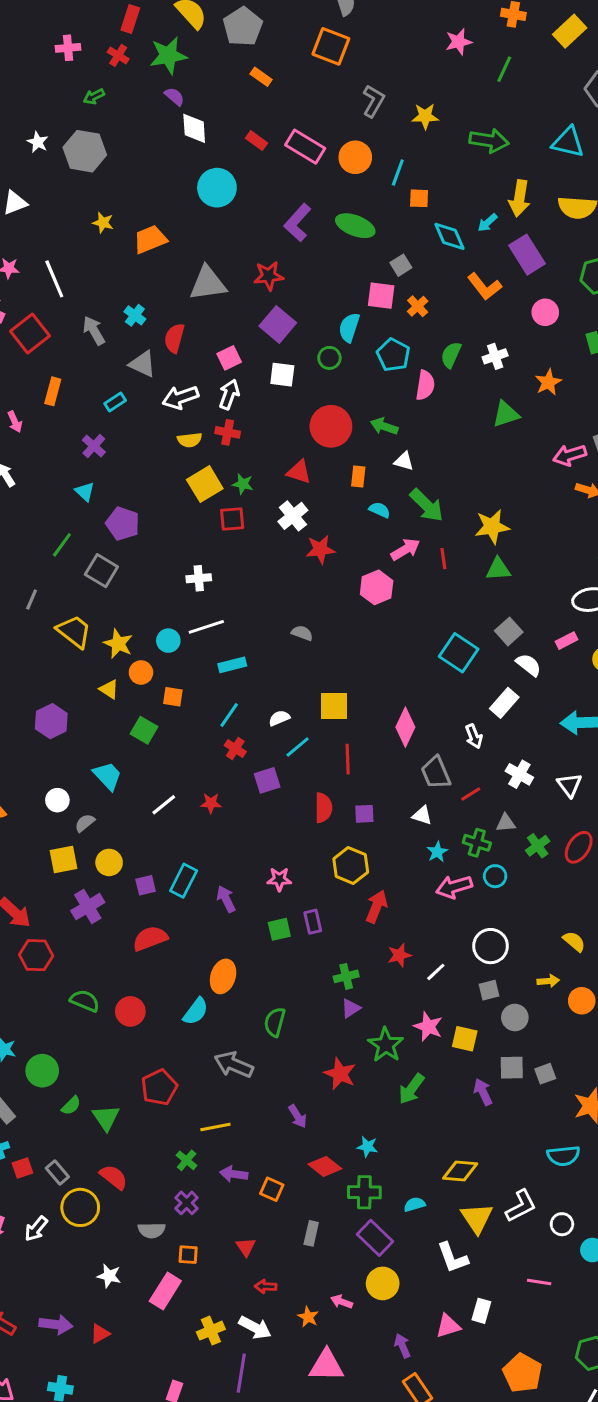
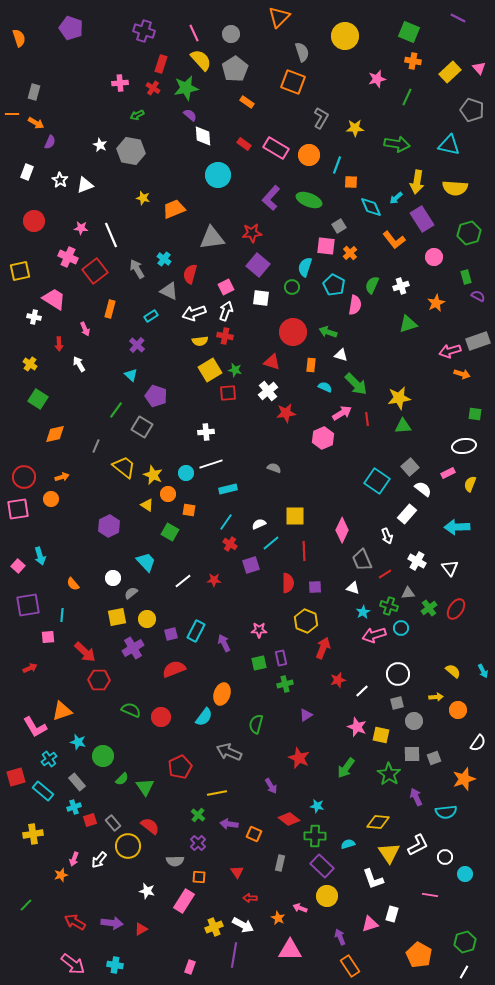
green cross: (346, 976) -> (285, 684), moved
green star: (386, 1045) -> (389, 774), moved
purple arrow: (483, 1092) -> (416, 797), moved

